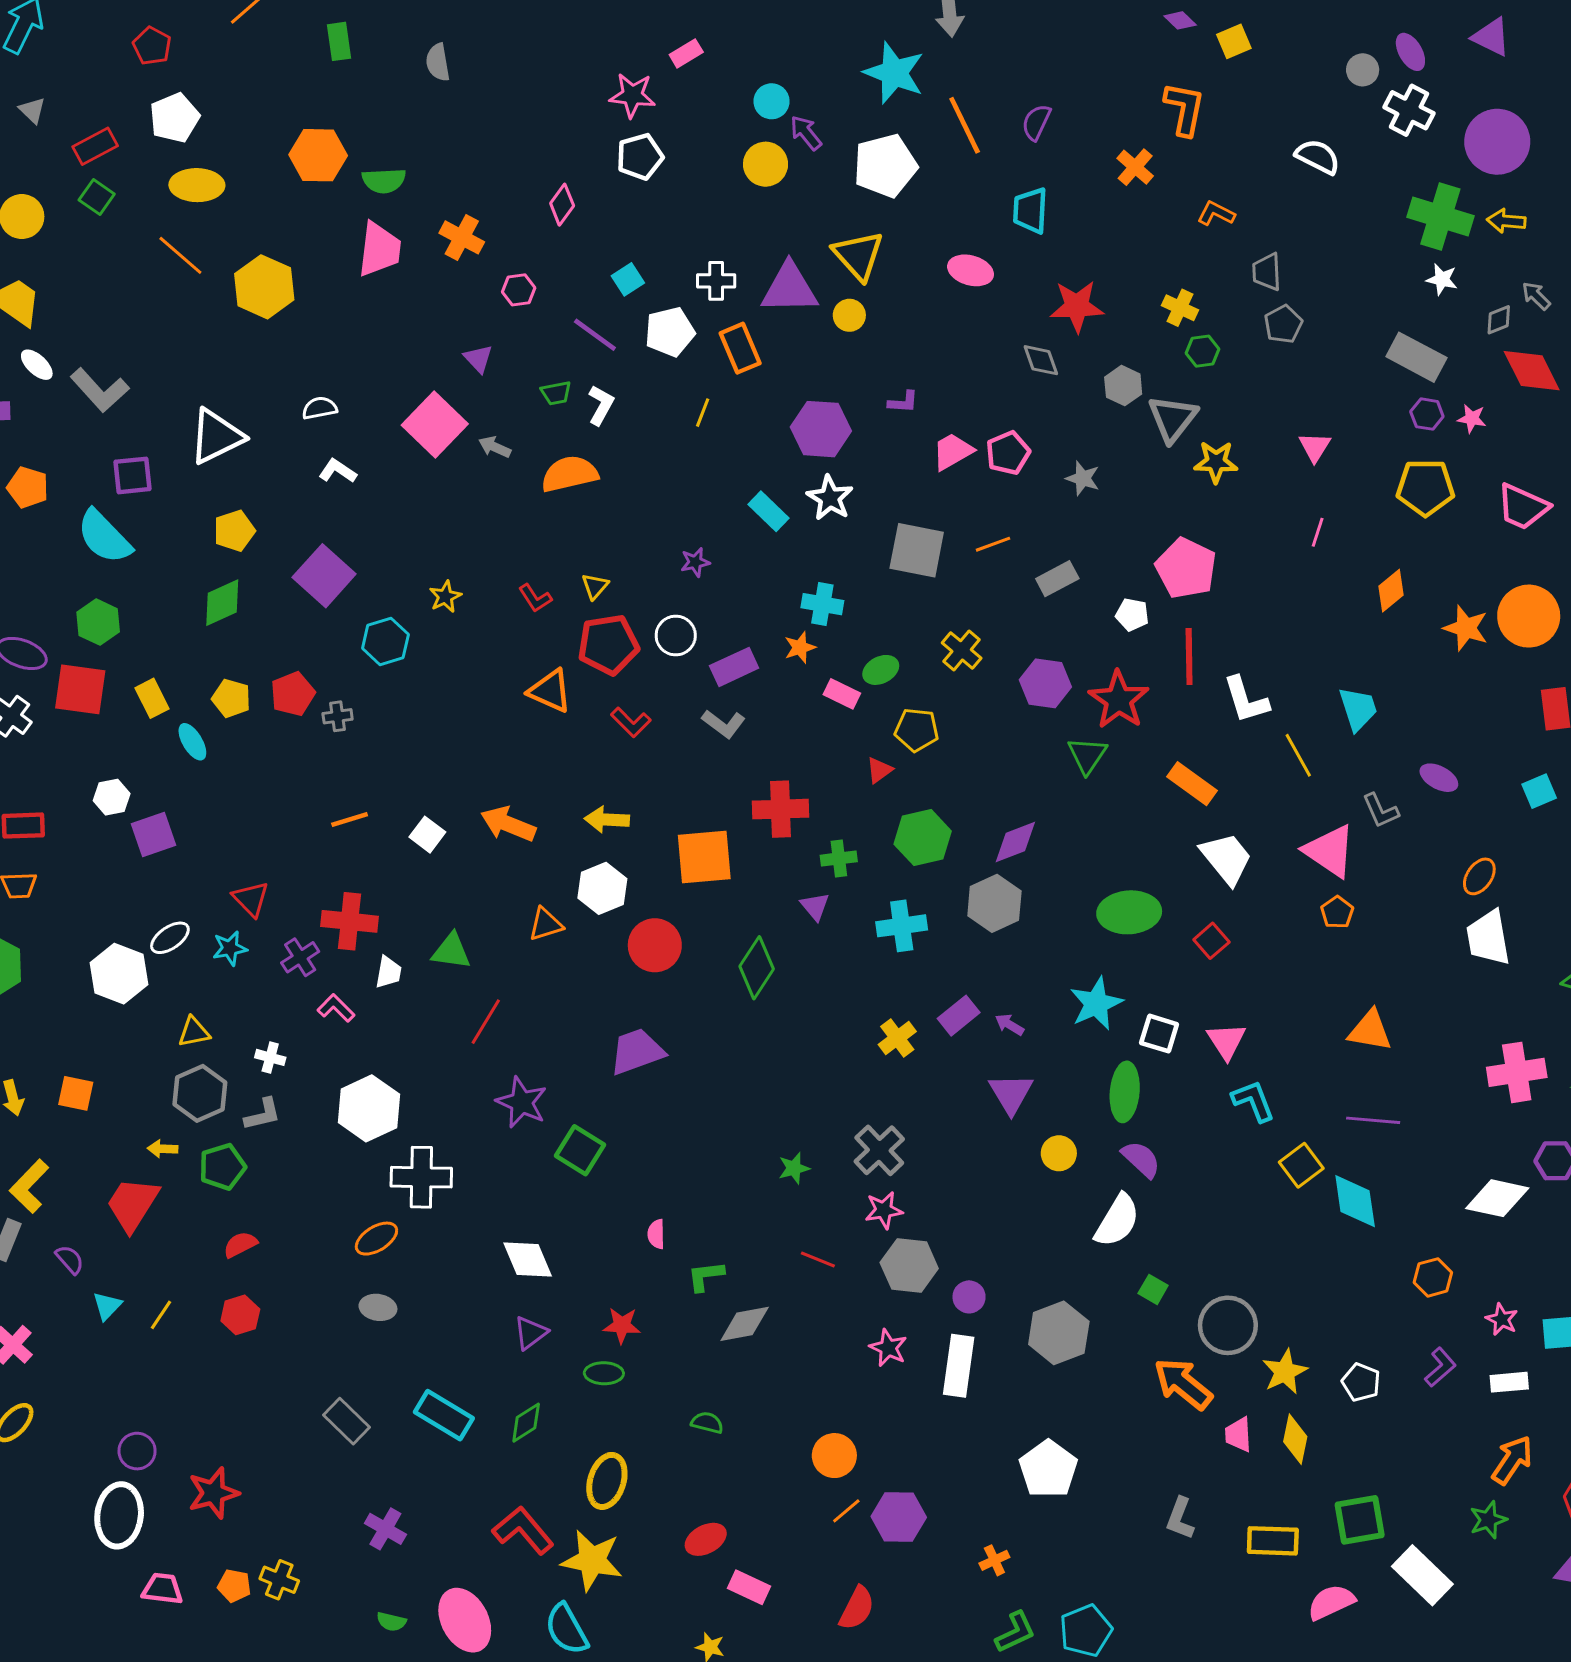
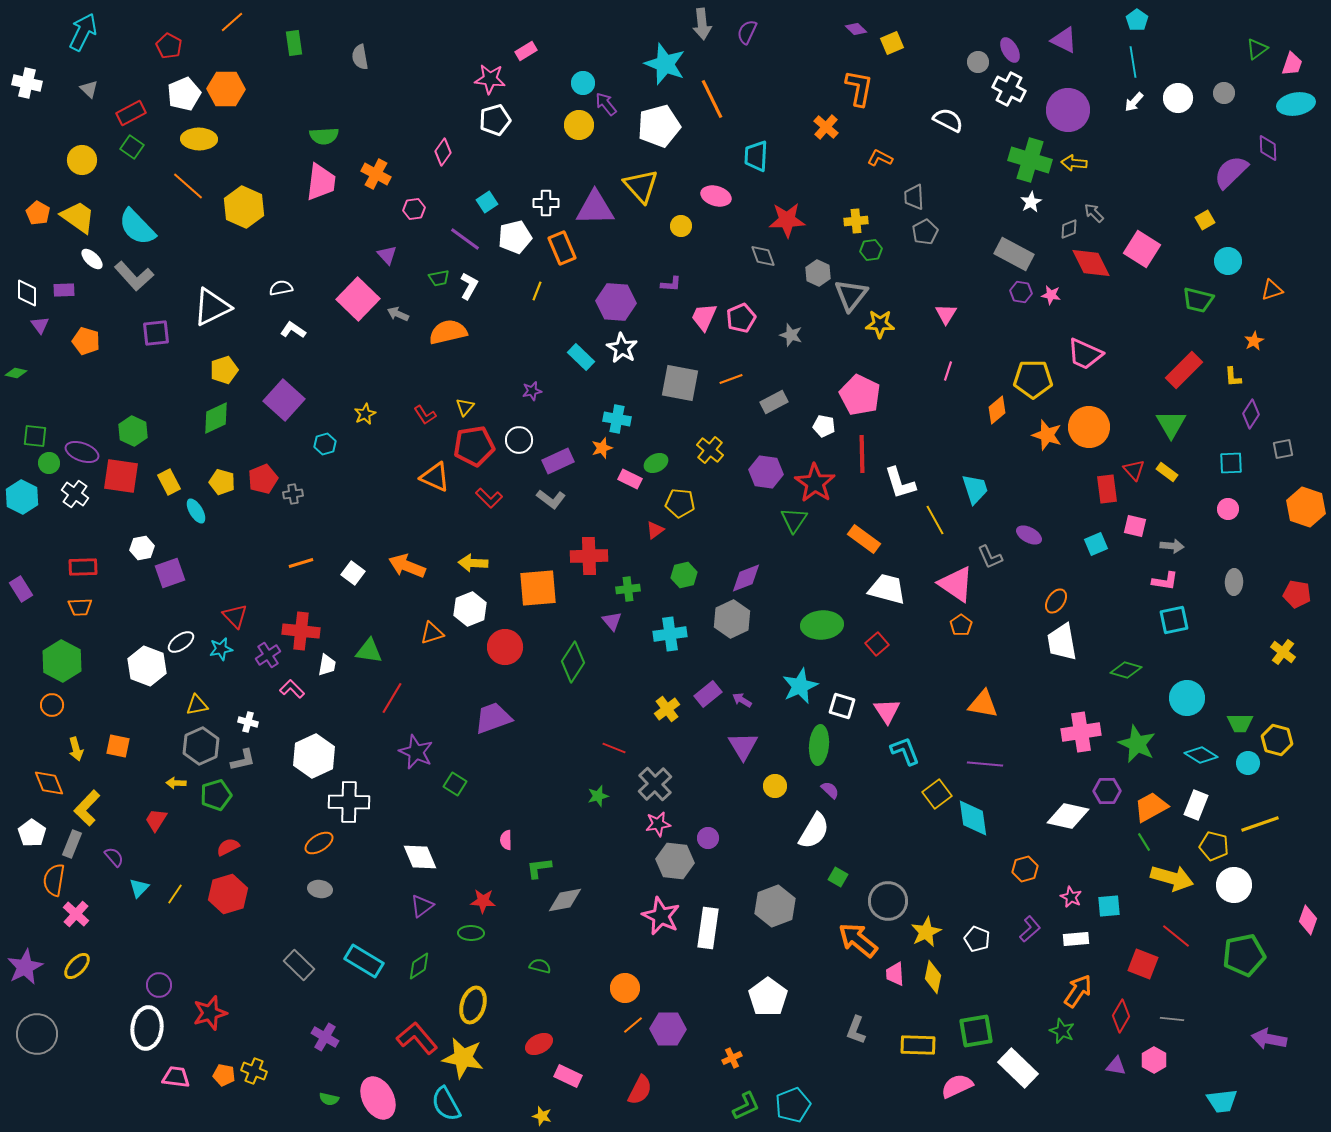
purple semicircle: (1036, 122) -> (747, 32), moved
orange hexagon: (318, 155) -> (226, 89), moved
white star: (1442, 279) -> (1031, 202), turned 30
yellow cross: (1180, 308) -> (856, 221), turned -30
yellow circle: (849, 315) -> (681, 226), moved
pink trapezoid: (953, 451) -> (704, 317), turned -36
yellow pentagon: (1425, 487) -> (1033, 379), moved
cyan semicircle: (104, 537) -> (137, 227), moved
cyan hexagon: (385, 641) -> (325, 444), size x0.7
green hexagon: (923, 838) -> (684, 575), size x0.7
white trapezoid: (1226, 858) -> (887, 589), turned -36
green square: (580, 1150) -> (455, 784), size x0.7
purple semicircle: (1141, 1159) -> (830, 790), size x0.7
red trapezoid: (133, 1204) -> (156, 820), size x0.6
red line: (818, 1260) -> (614, 748), moved
purple circle: (969, 1297) -> (708, 838), moved
red hexagon: (240, 1315) -> (228, 894), size x1.5
pink star: (888, 1348) -> (661, 916), size x1.5
green star: (1488, 1520) -> (1062, 1031), turned -30

